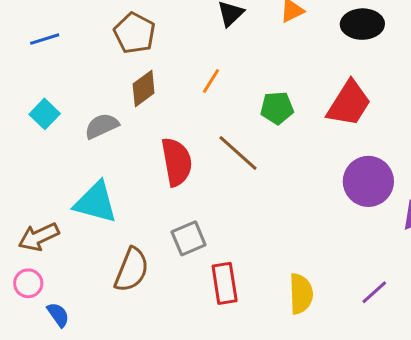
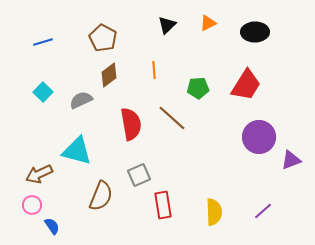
orange line: (211, 81) -> (154, 70), turned -36

